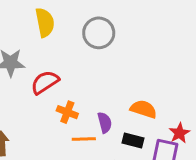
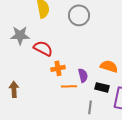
red semicircle: (45, 82) -> (43, 48), turned 60
orange cross: (67, 112) -> (58, 68), turned -32

